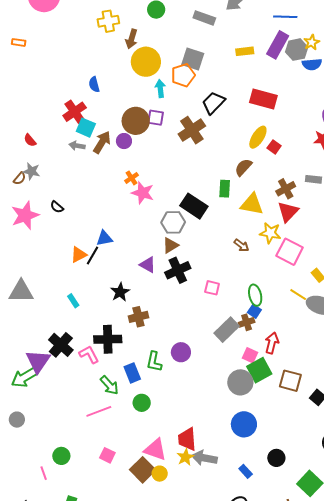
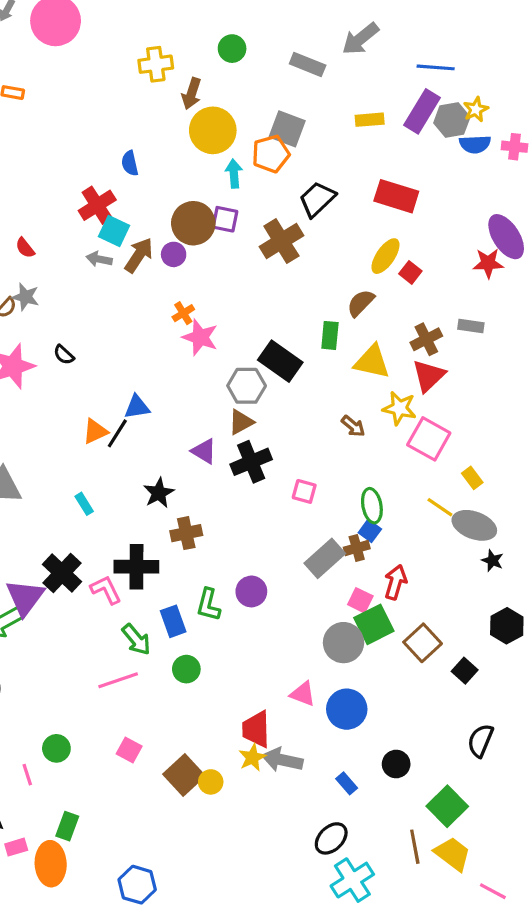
brown square: (290, 381) -> (423, 643), turned 30
pink triangle: (155, 450) -> (303, 694), moved, size x0.7

